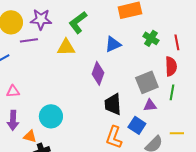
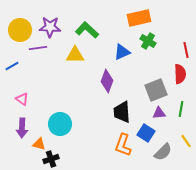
green L-shape: (78, 22) -> (87, 30), turned 80
green cross: (151, 38) -> (148, 41), moved
pink triangle: (13, 91) -> (22, 99), turned 40
green line: (172, 92) -> (181, 109), moved
yellow line: (177, 133) -> (186, 141), turned 56

